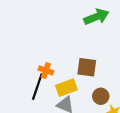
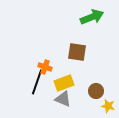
brown square: (87, 67) -> (77, 52), moved

